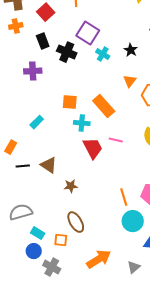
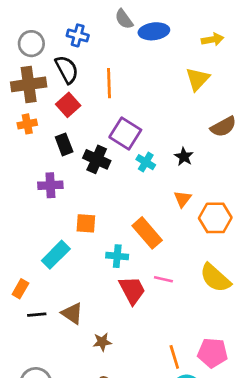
orange square: (70, 102) -> (86, 223), moved
cyan rectangle: (37, 122) -> (56, 255), size x1.5

